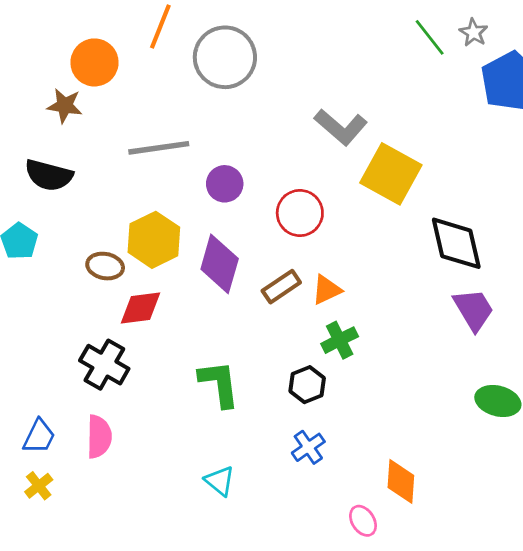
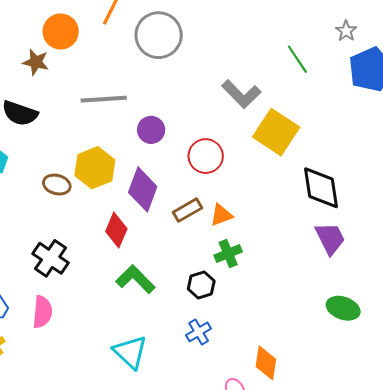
green line: (430, 37) -> (297, 59), moved
red diamond: (140, 308) -> (116, 230), moved, turned -64
green L-shape: (219, 384) -> (135, 279), turned -42
cyan triangle: (220, 481) -> (130, 352), size x1.5

